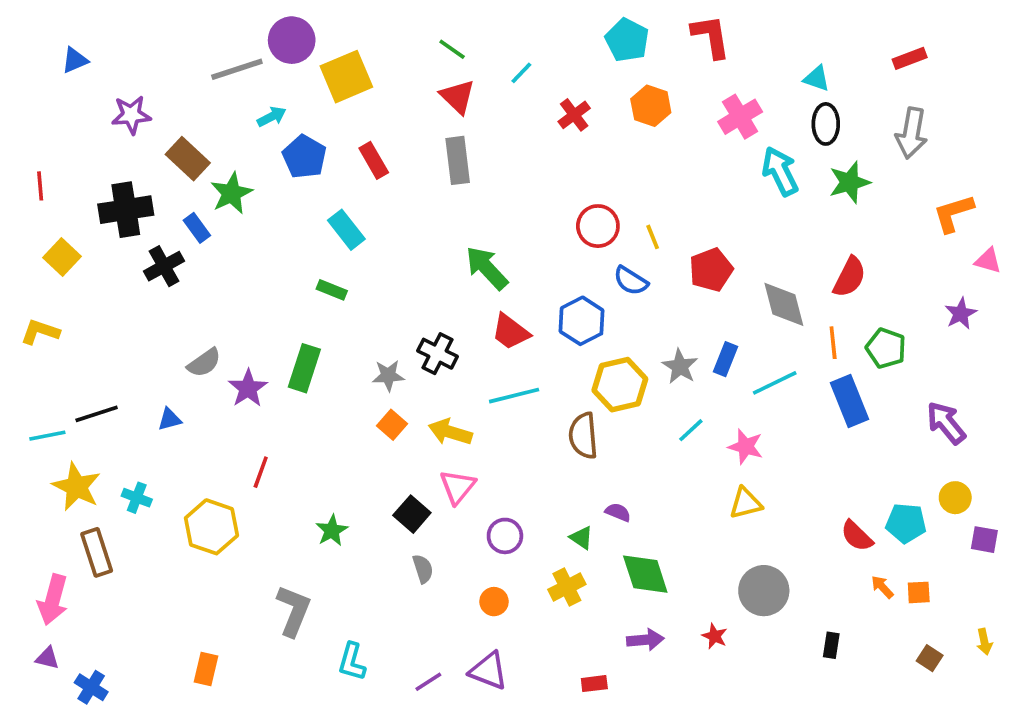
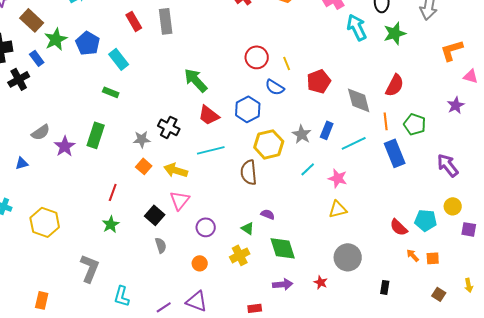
blue pentagon: (304, 157) -> (88, 43), moved
gray rectangle: (458, 160) -> (166, 21), moved
red line: (261, 472) -> (113, 192), moved

